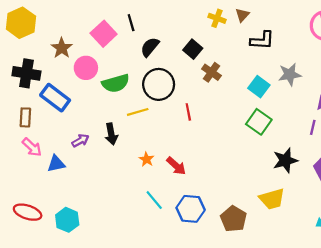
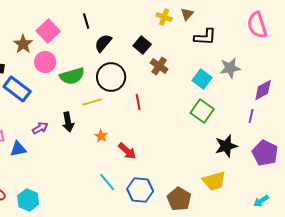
pink square: (104, 34) -> (48, 31), moved
orange star: (146, 159) -> (101, 136), moved

